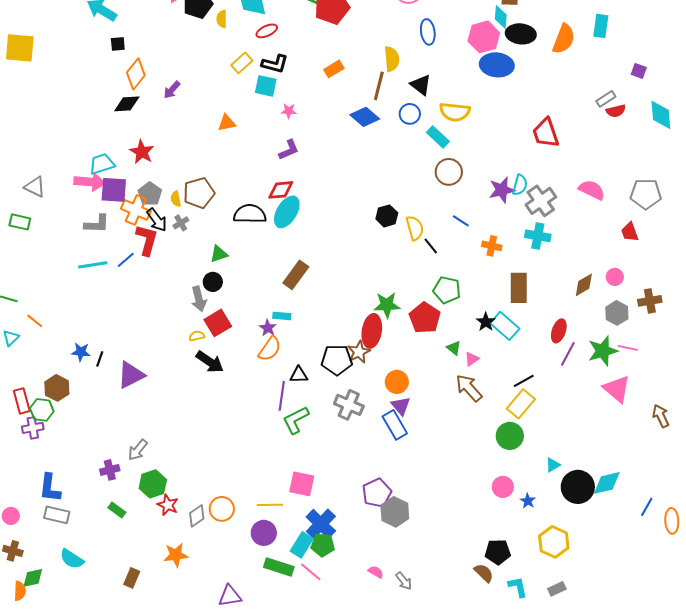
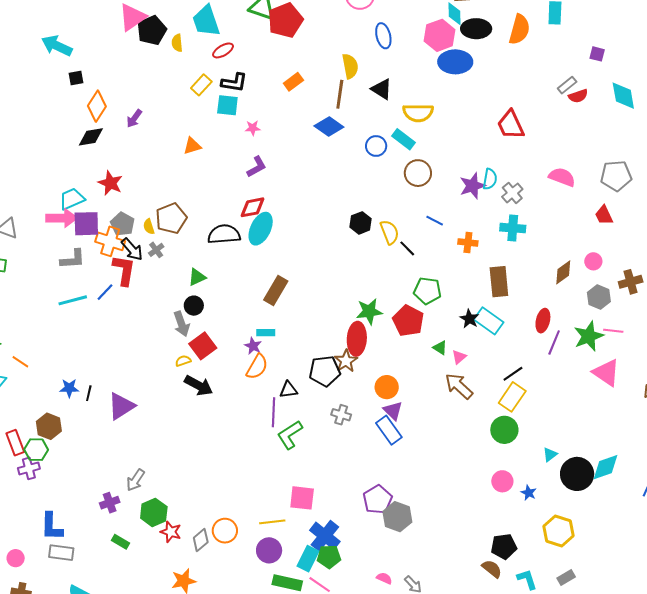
blue circle: (410, 114) -> (376, 146), moved
gray cross: (541, 201) -> (512, 193), size x0.7
gray cross: (349, 405) -> (341, 415), size x0.7

